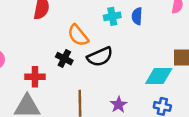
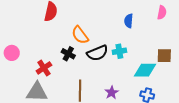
cyan cross: (112, 16) -> (119, 51), moved
red cross: (35, 77) -> (44, 68), turned -35

